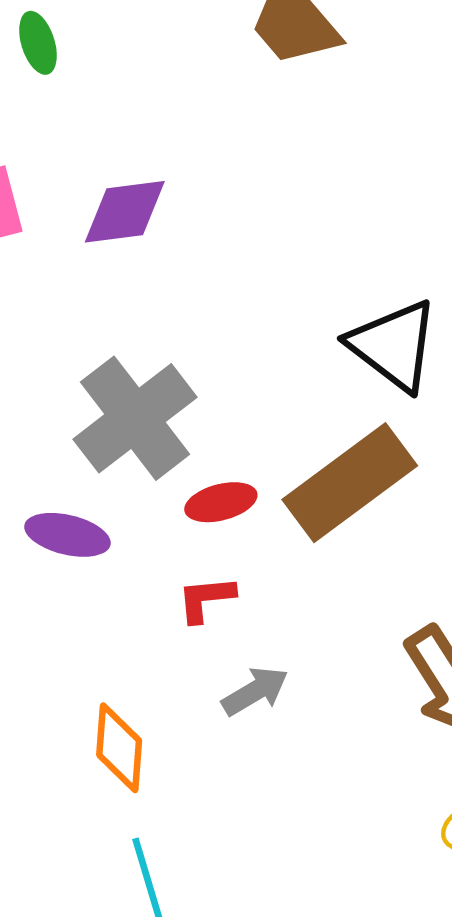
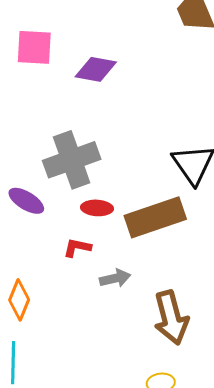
gray arrow: (255, 691) -> (115, 278), moved

